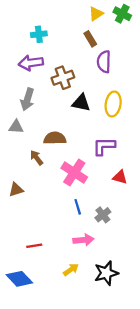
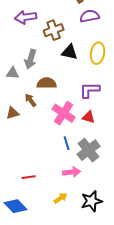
purple semicircle: (104, 62) -> (90, 16), turned 78
gray arrow: (27, 99) -> (31, 59), moved
red triangle: (120, 177) -> (89, 117), moved
brown triangle: (16, 190) -> (13, 113), moved
gray cross: (103, 215) -> (89, 150), size x1.6

